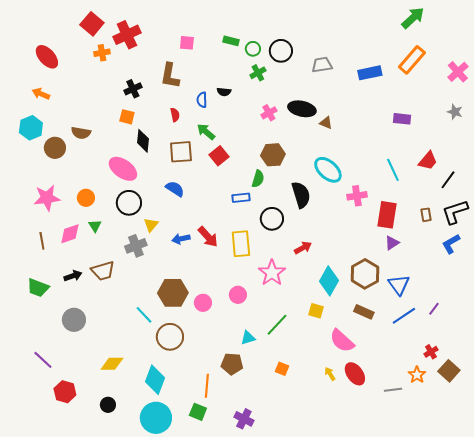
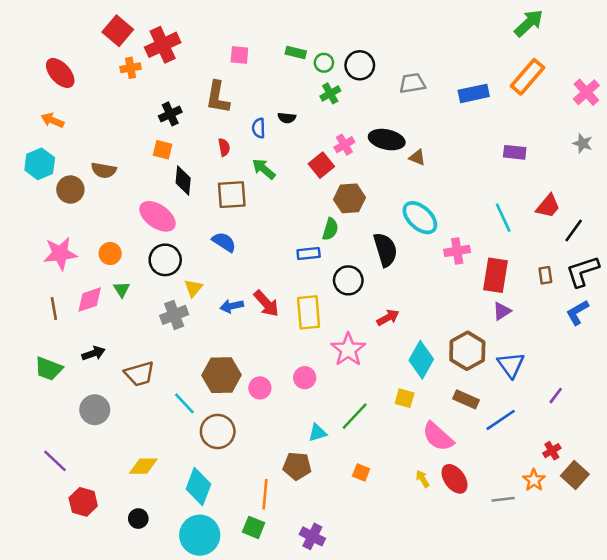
red square: (219, 156) -> (321, 165), moved
brown trapezoid: (103, 271) -> (140, 374), moved
blue line: (404, 316) -> (501, 420), moved

